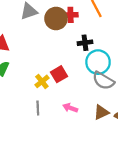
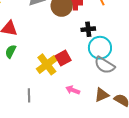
yellow cross: (42, 81) -> (47, 64), size x1.5
gray line: (38, 108) -> (29, 95), moved

